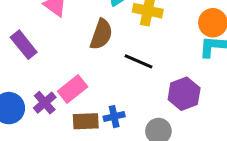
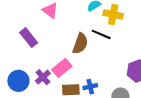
brown semicircle: (101, 34) -> (80, 43), moved
black line: (139, 61) -> (101, 34), moved

